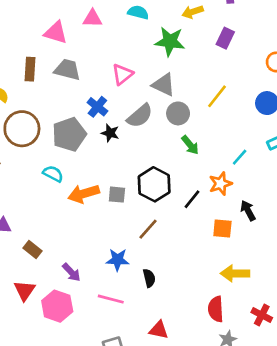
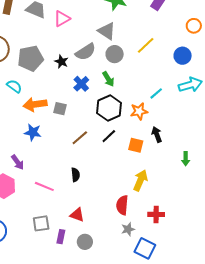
pink triangle: (122, 74) -> (62, 19), moved
blue cross: (97, 107) -> (81, 84), moved
green arrow: (190, 145) -> (108, 79), moved
black hexagon: (154, 184) -> (109, 108), moved
black line: (192, 199) -> (109, 136), moved
blue star: (118, 260) -> (33, 132), moved
yellow arrow: (235, 273) -> (140, 180), turned 105
red cross: (262, 315) -> (156, 214), turned -35

